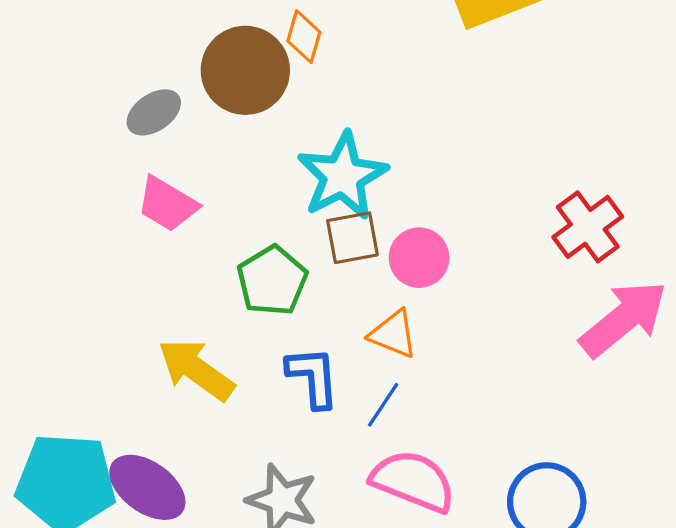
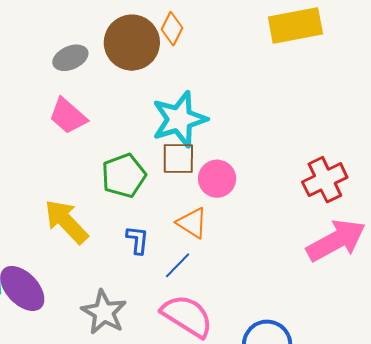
blue L-shape: (313, 377) -> (137, 240), size x0.7

